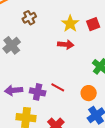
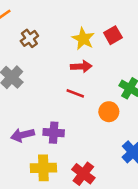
red line: (58, 87) -> (75, 93), moved
orange circle: (89, 93) -> (109, 112), moved

